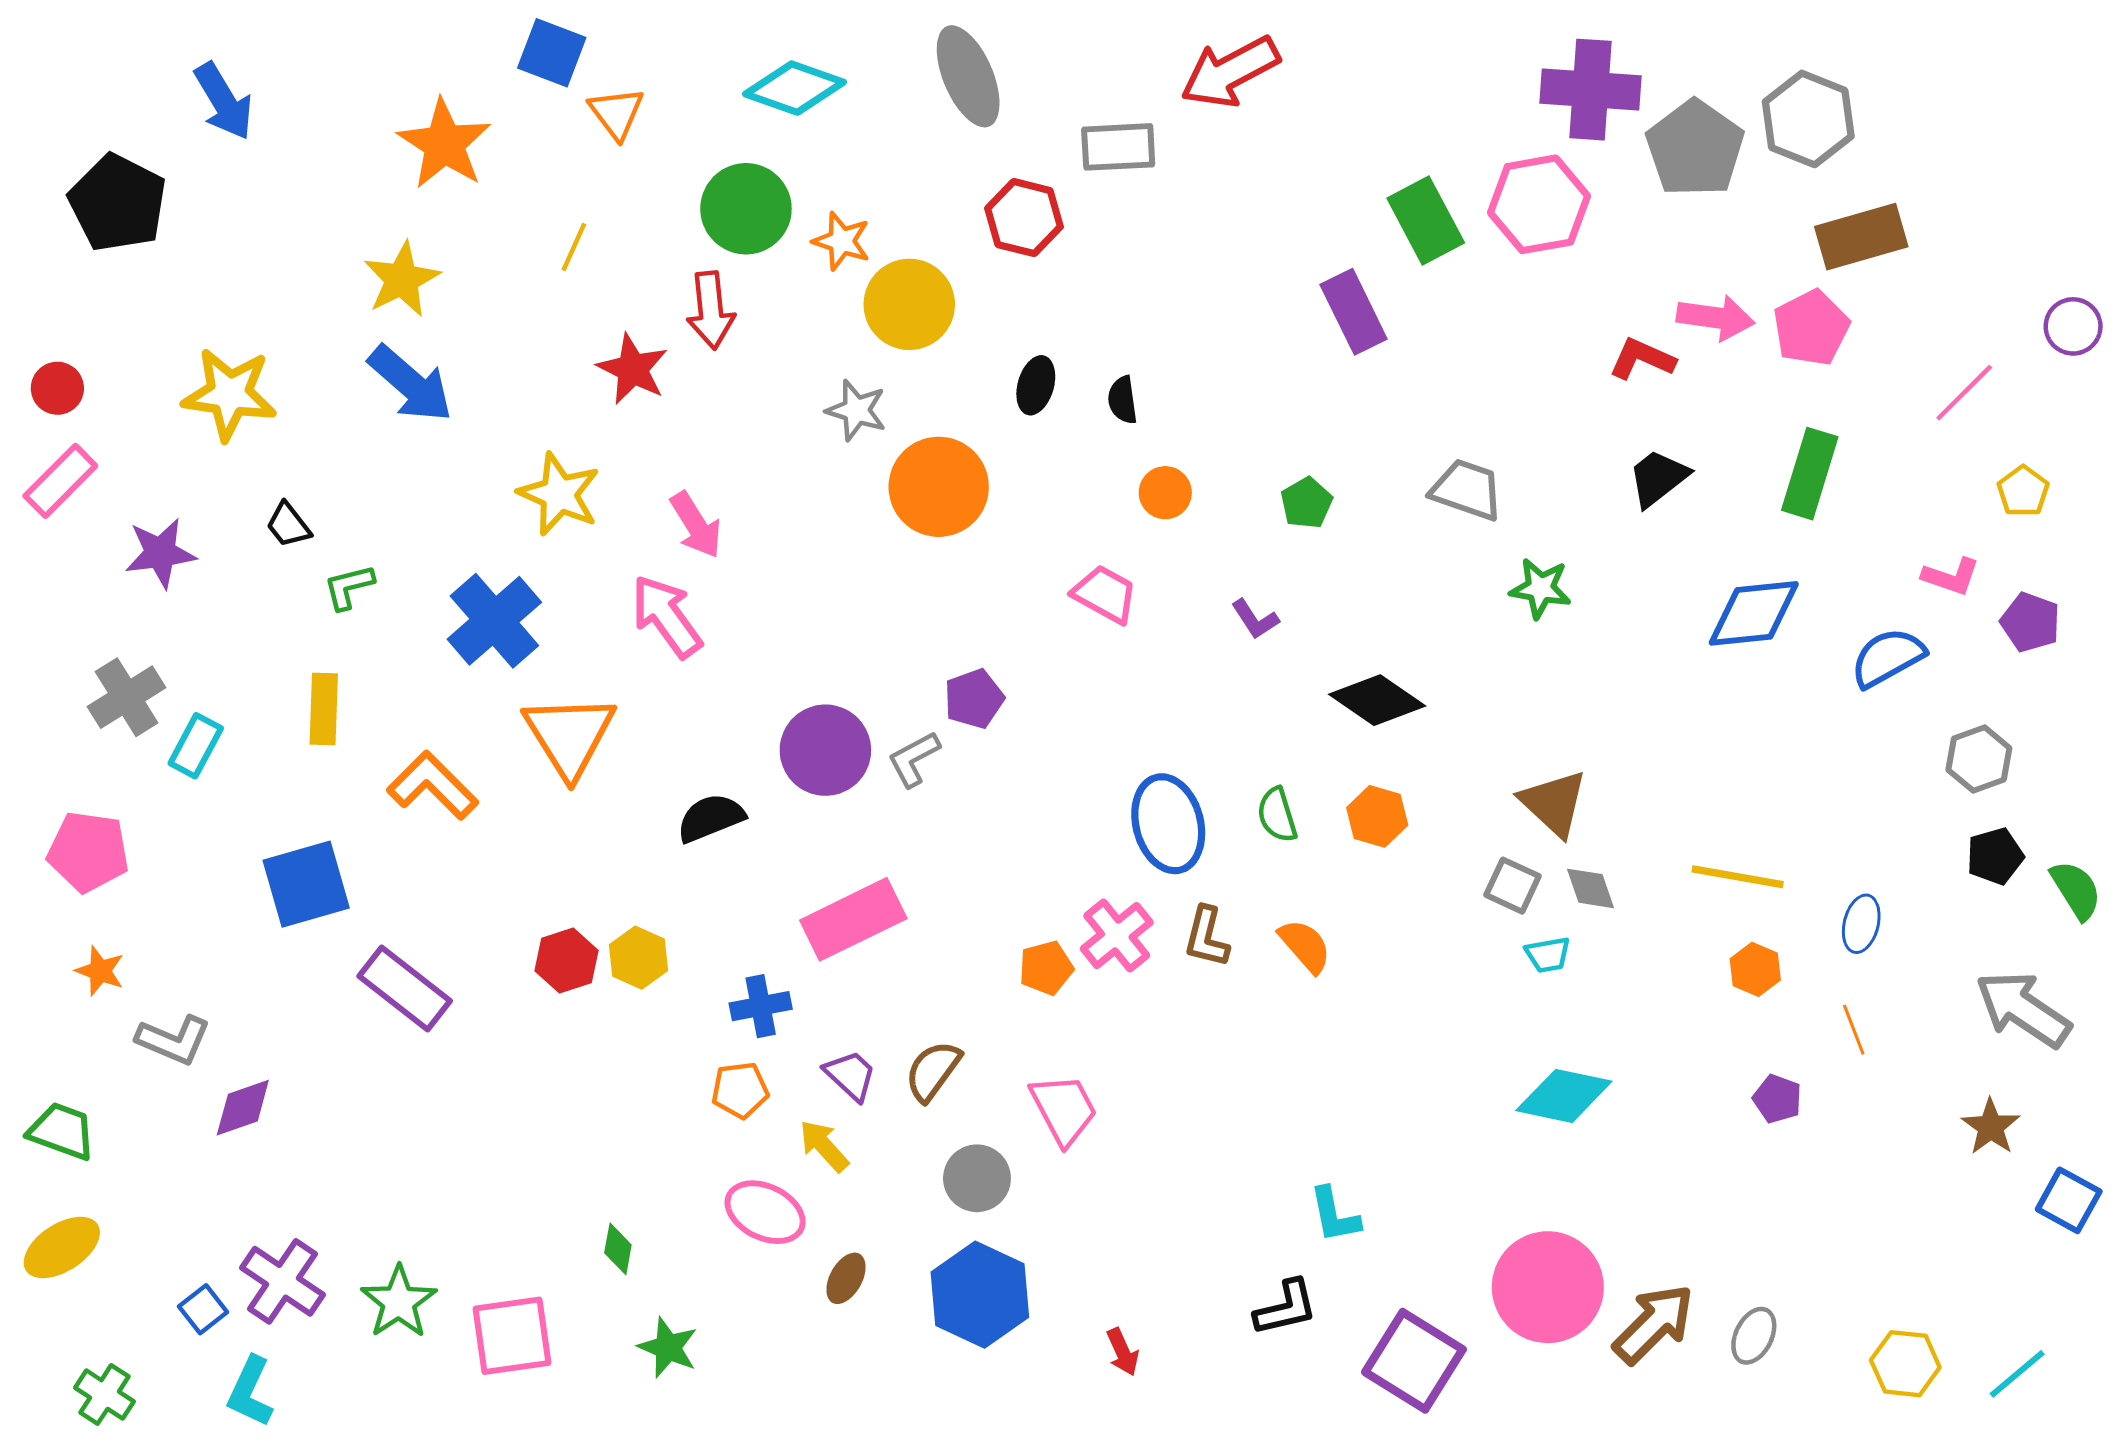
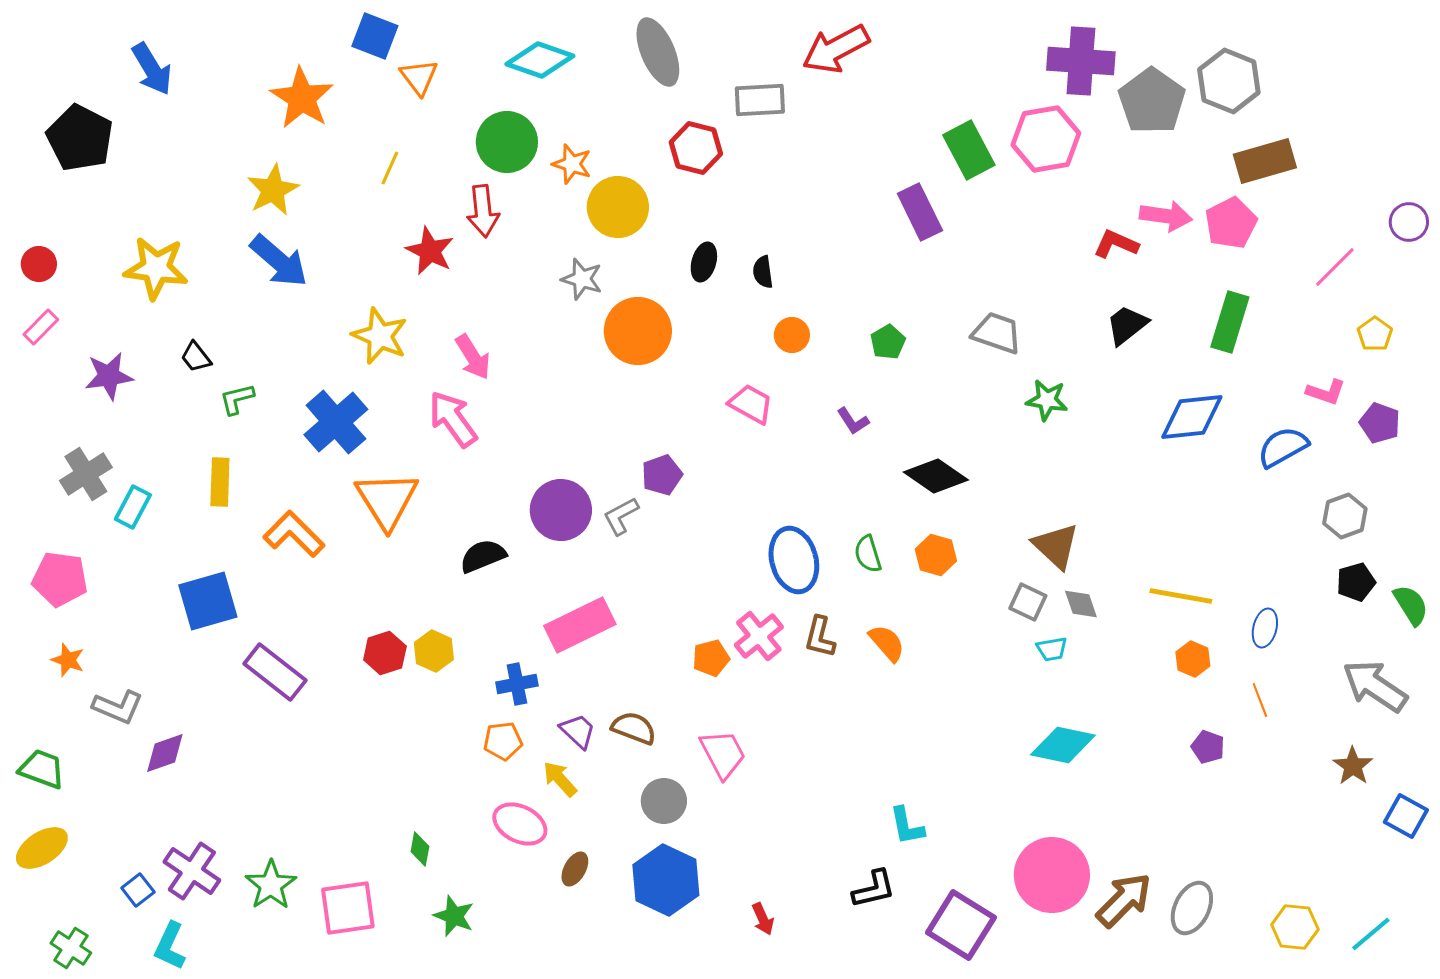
pink rectangle: (60, 481) -> (41, 327), size x0.7
brown semicircle: (933, 1071) -> (634, 728), turned 75
gray ellipse: (1754, 1336) -> (1192, 908), size x1.4

